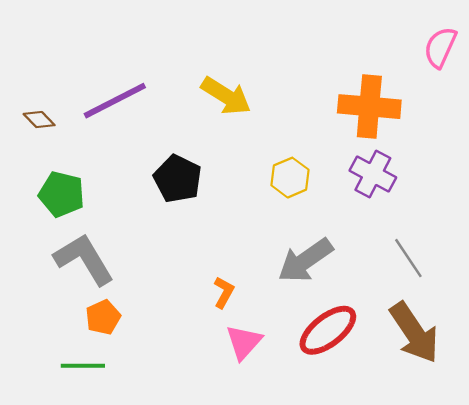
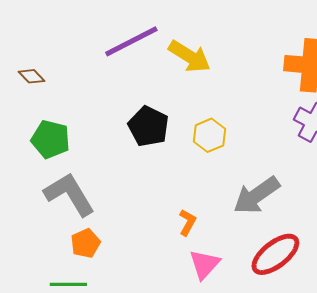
purple line: (115, 101) -> (131, 41), moved
yellow hexagon: (290, 178) -> (209, 135), moved

